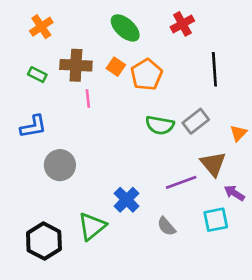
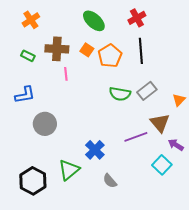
black line: (214, 69) -> (141, 51), moved
cyan square: (216, 220) -> (162, 165), turned -36
gray semicircle: (166, 226) -> (110, 181), moved

